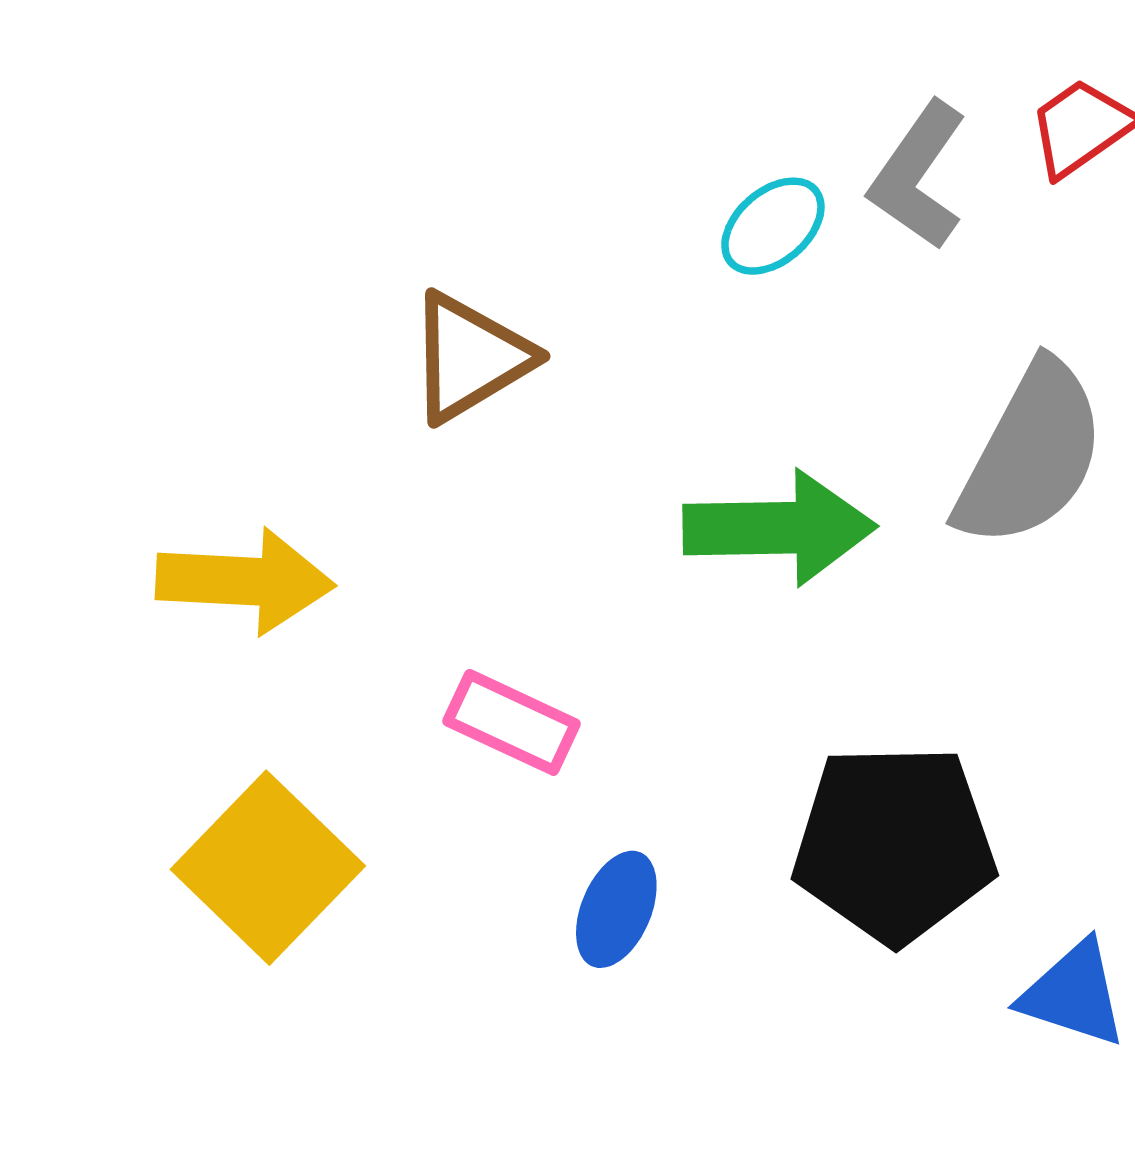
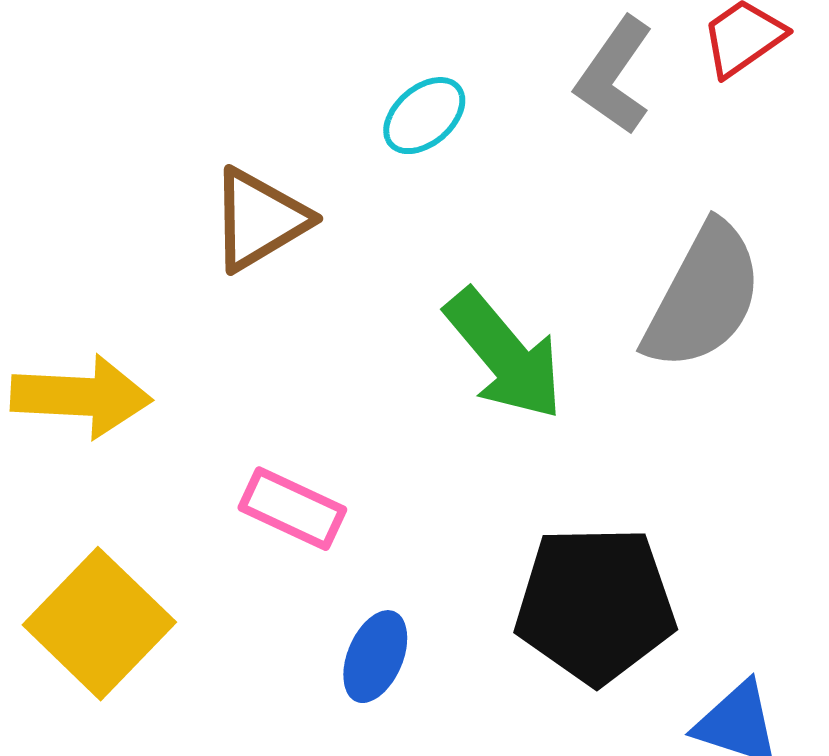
cyan ellipse: (773, 226) -> (424, 116), moved
green arrow: (779, 528) -> (504, 355), turned 51

